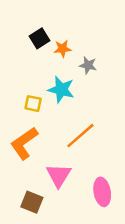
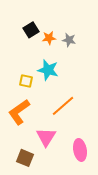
gray star: (88, 65) -> (69, 40), moved

